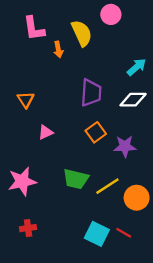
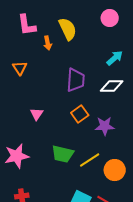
pink circle: (111, 14) -> (110, 18), moved
orange triangle: (26, 100) -> (20, 68), moved
pink triangle: (46, 132) -> (37, 114), turned -32

